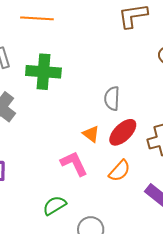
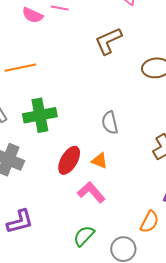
red ellipse: (123, 132) -> (69, 160), moved
orange semicircle: (119, 171) -> (149, 222), moved

